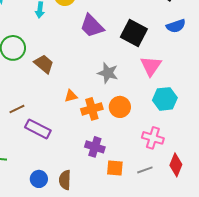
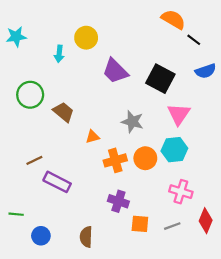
orange triangle: (71, 96) -> (93, 137), moved
cyan hexagon: (165, 99) -> (174, 150), moved
blue circle: (39, 179) -> (41, 236), moved

